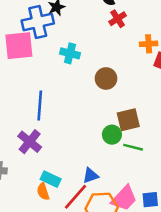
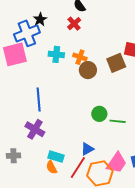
red cross: (118, 19) -> (74, 24), moved
orange cross: (149, 44) -> (80, 57), moved, turned 32
brown square: (128, 120) -> (116, 63), moved

